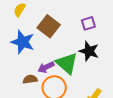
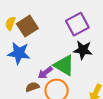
purple square: (88, 23) -> (77, 24), size x1.6
brown square: (49, 26) -> (27, 26), moved, turned 30

